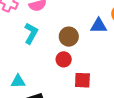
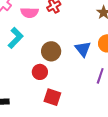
blue triangle: (99, 26) -> (83, 49), turned 36

